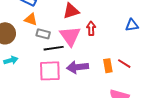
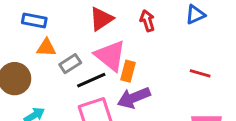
red arrow: (91, 28) -> (147, 21), moved
gray rectangle: (43, 34) -> (70, 64), turned -32
orange rectangle: (108, 66) -> (128, 71), moved, turned 40

